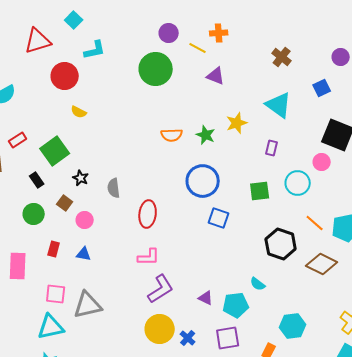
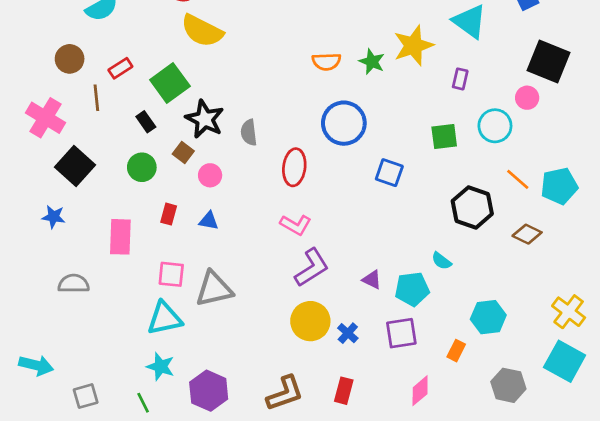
yellow semicircle: (79, 112) -> (202, 31), size x2.0
yellow star: (237, 123) -> (413, 46), size x1.4
black star: (81, 178) -> (205, 119), size x1.8
blue circle: (203, 181) -> (344, 123), moved
pink L-shape: (149, 257) -> (296, 225), turned 30
brown diamond: (322, 264) -> (527, 234), size x0.7

